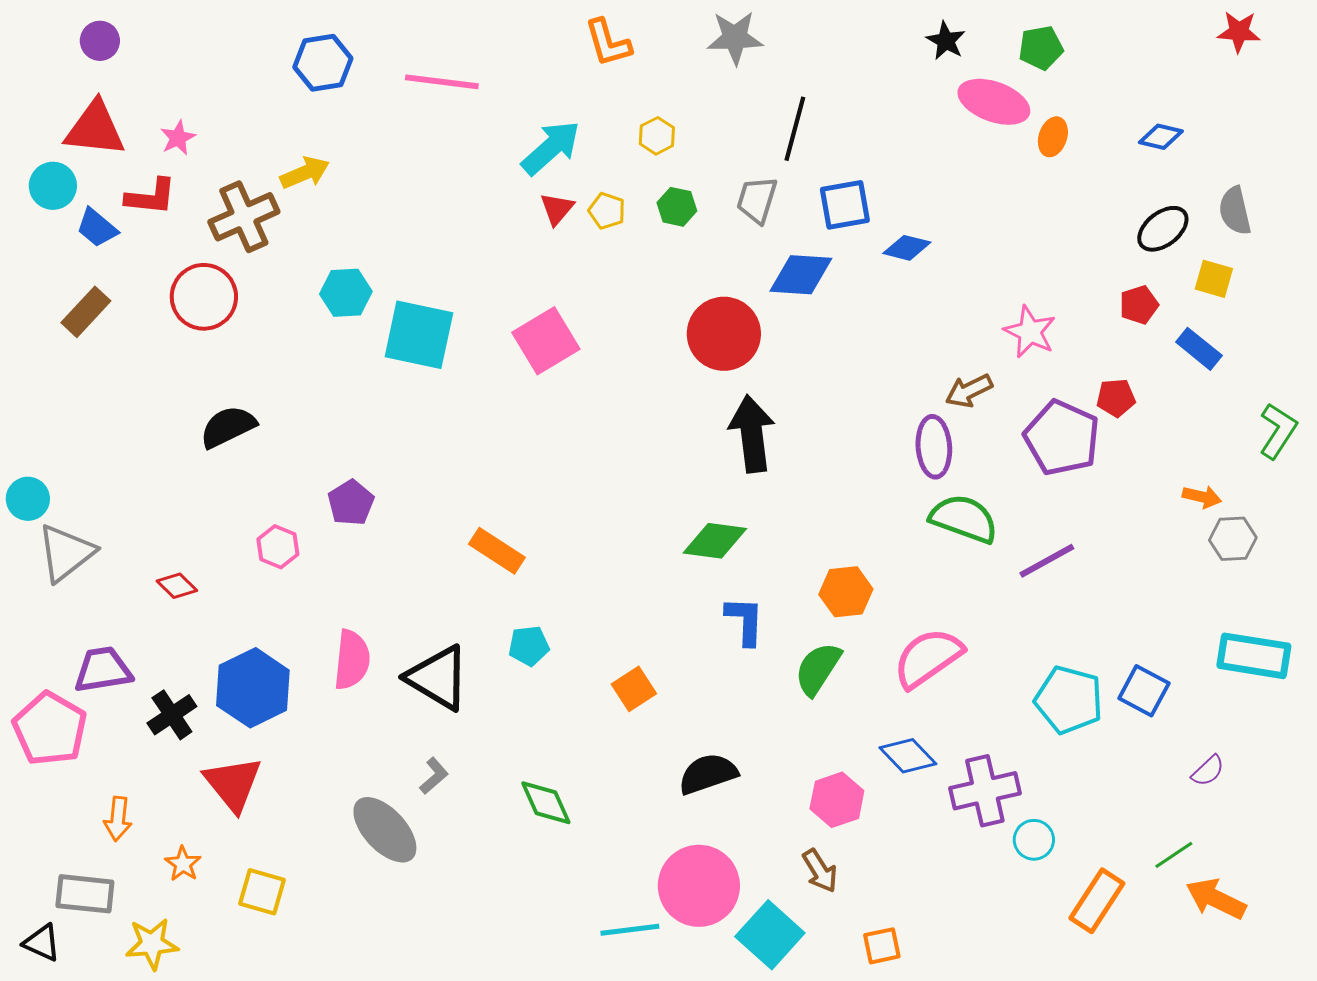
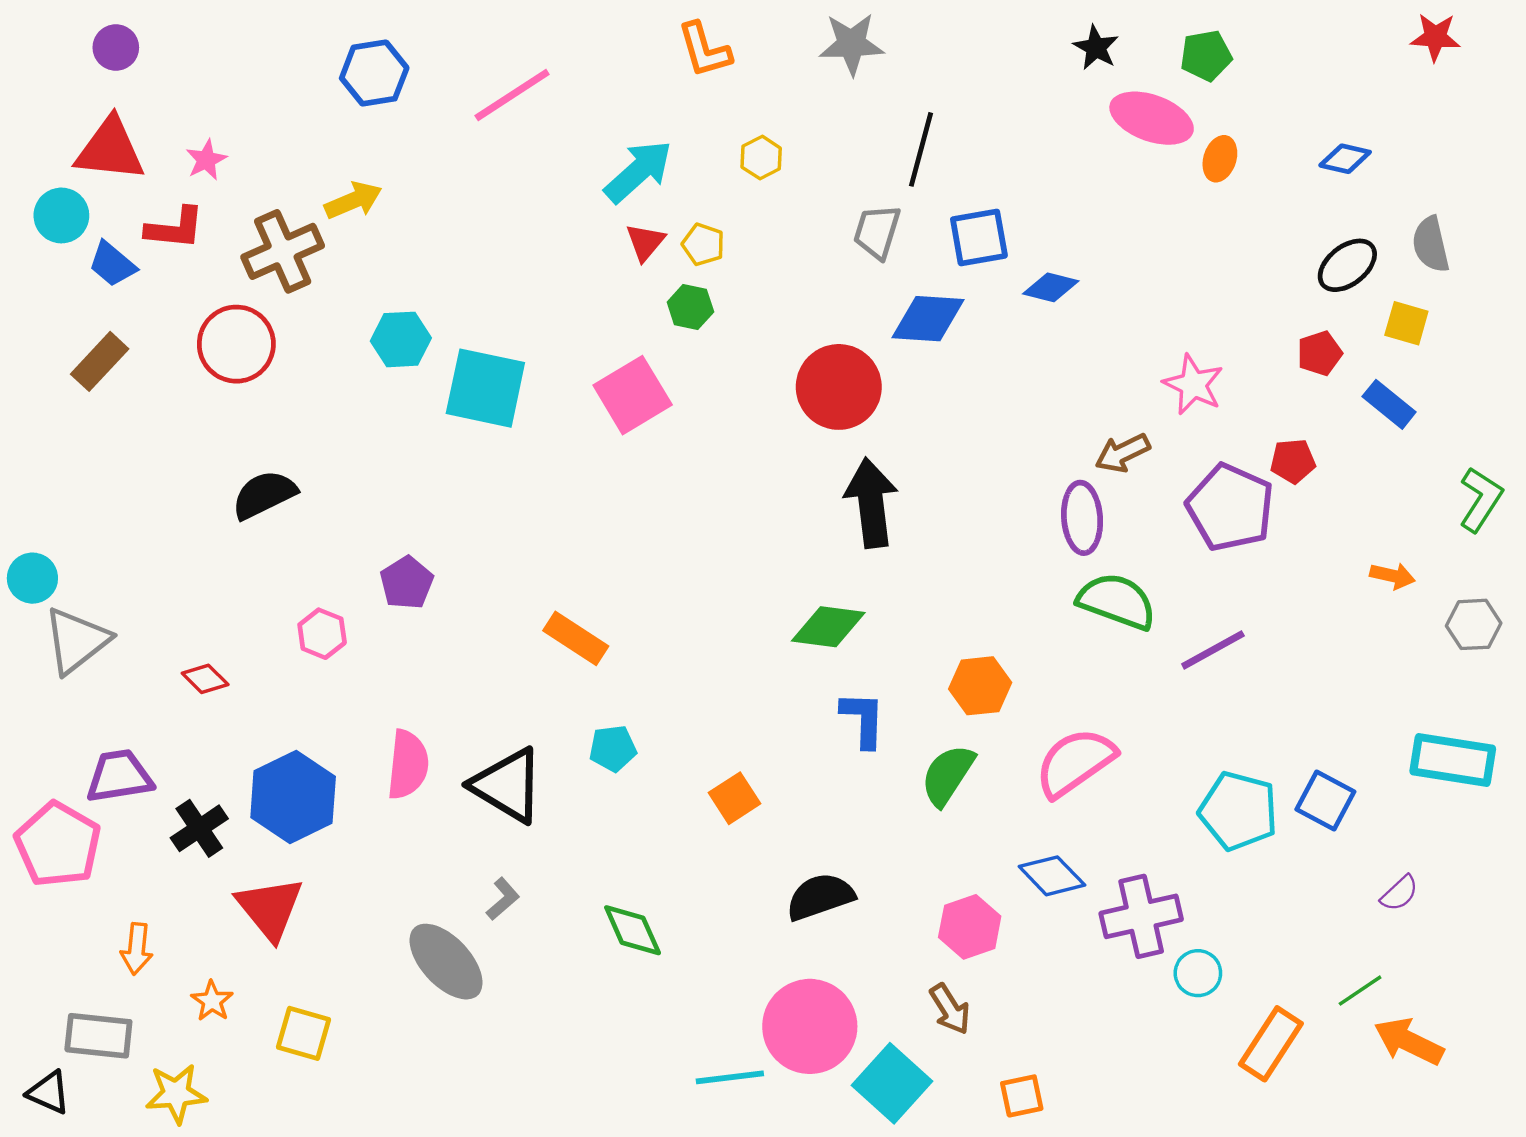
pink line: (442, 82) -> (512, 95), turned -40
green hexagon: (677, 207) -> (690, 307), moved
gray hexagon: (1233, 539) -> (1474, 624), moved

